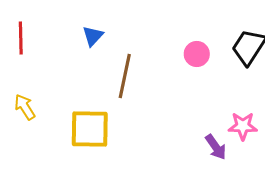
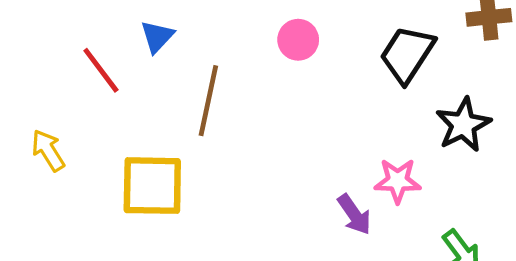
red line: (21, 38) -> (101, 70), moved, turned -36
pink circle: (197, 54) -> (298, 40), moved

